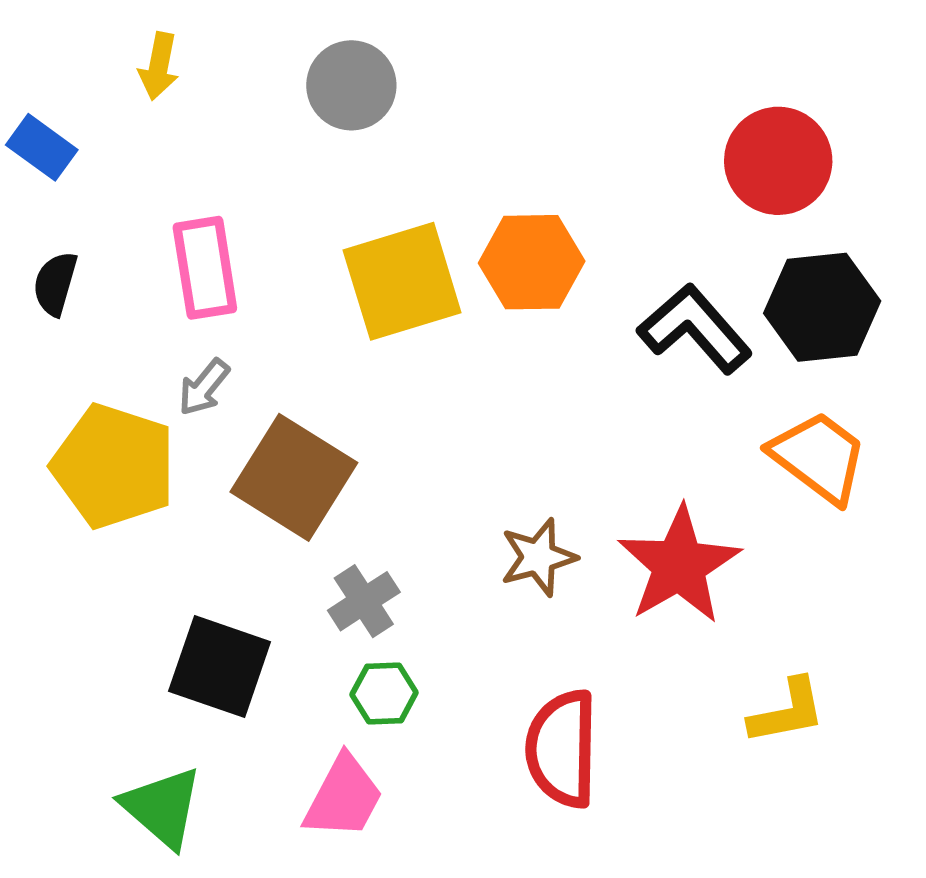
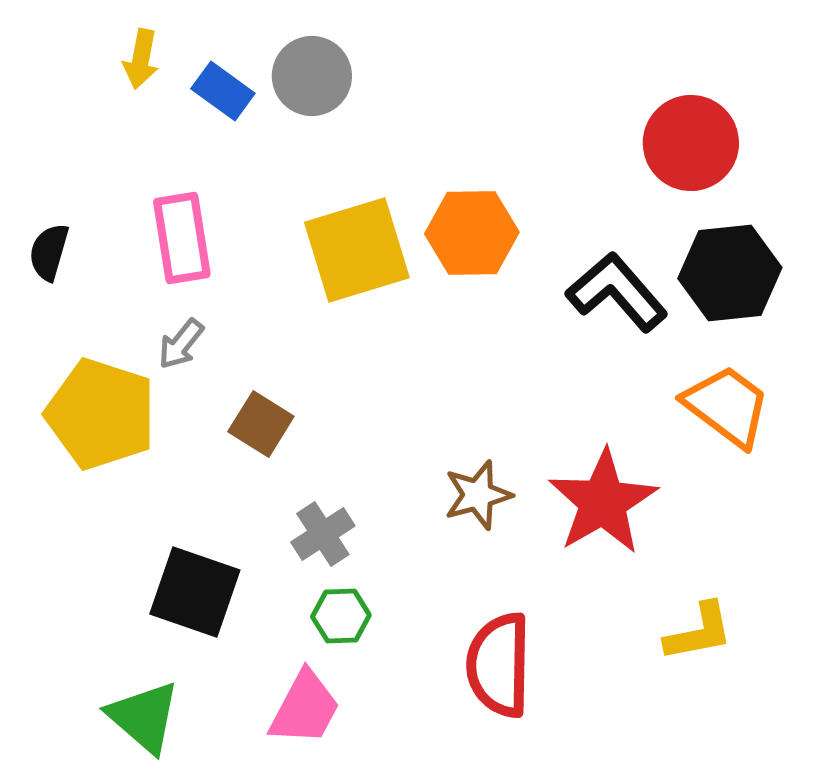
blue rectangle: (42, 147) -> (223, 91), moved
brown square: (294, 477) -> (261, 424), size x0.6

